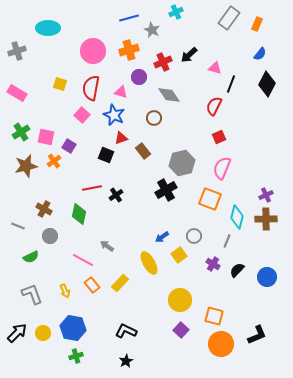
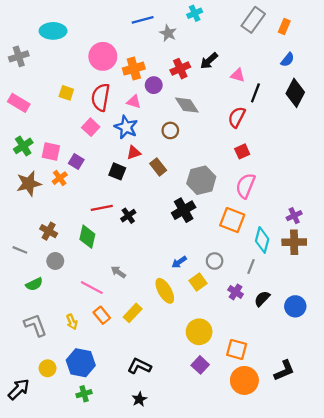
orange cross: (129, 50) -> (134, 69), moved
black arrow: (17, 333) -> (19, 389), moved

